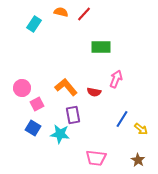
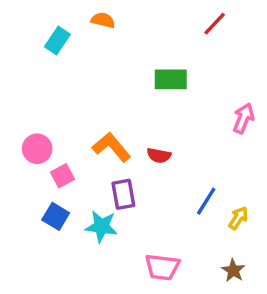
red line: (84, 14) -> (215, 24), moved
pink arrow: (116, 79) -> (243, 118), moved
yellow arrow: (141, 129) -> (238, 218), turned -96

